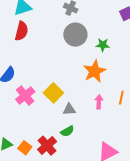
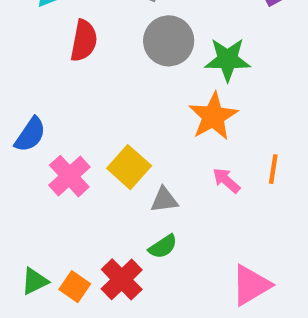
red semicircle: (22, 31) -> (84, 41), moved
green star: (103, 45) -> (228, 60), size x1.5
pink arrow: (99, 102) -> (226, 180), turned -48

